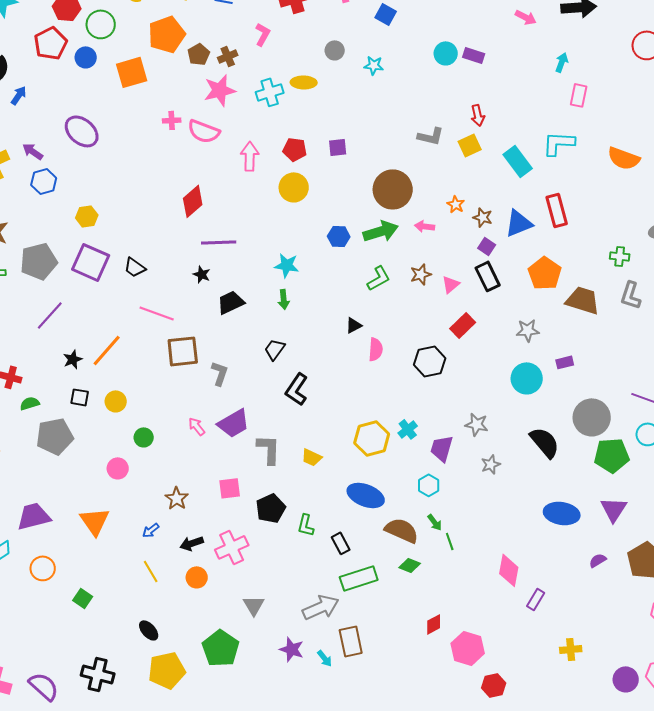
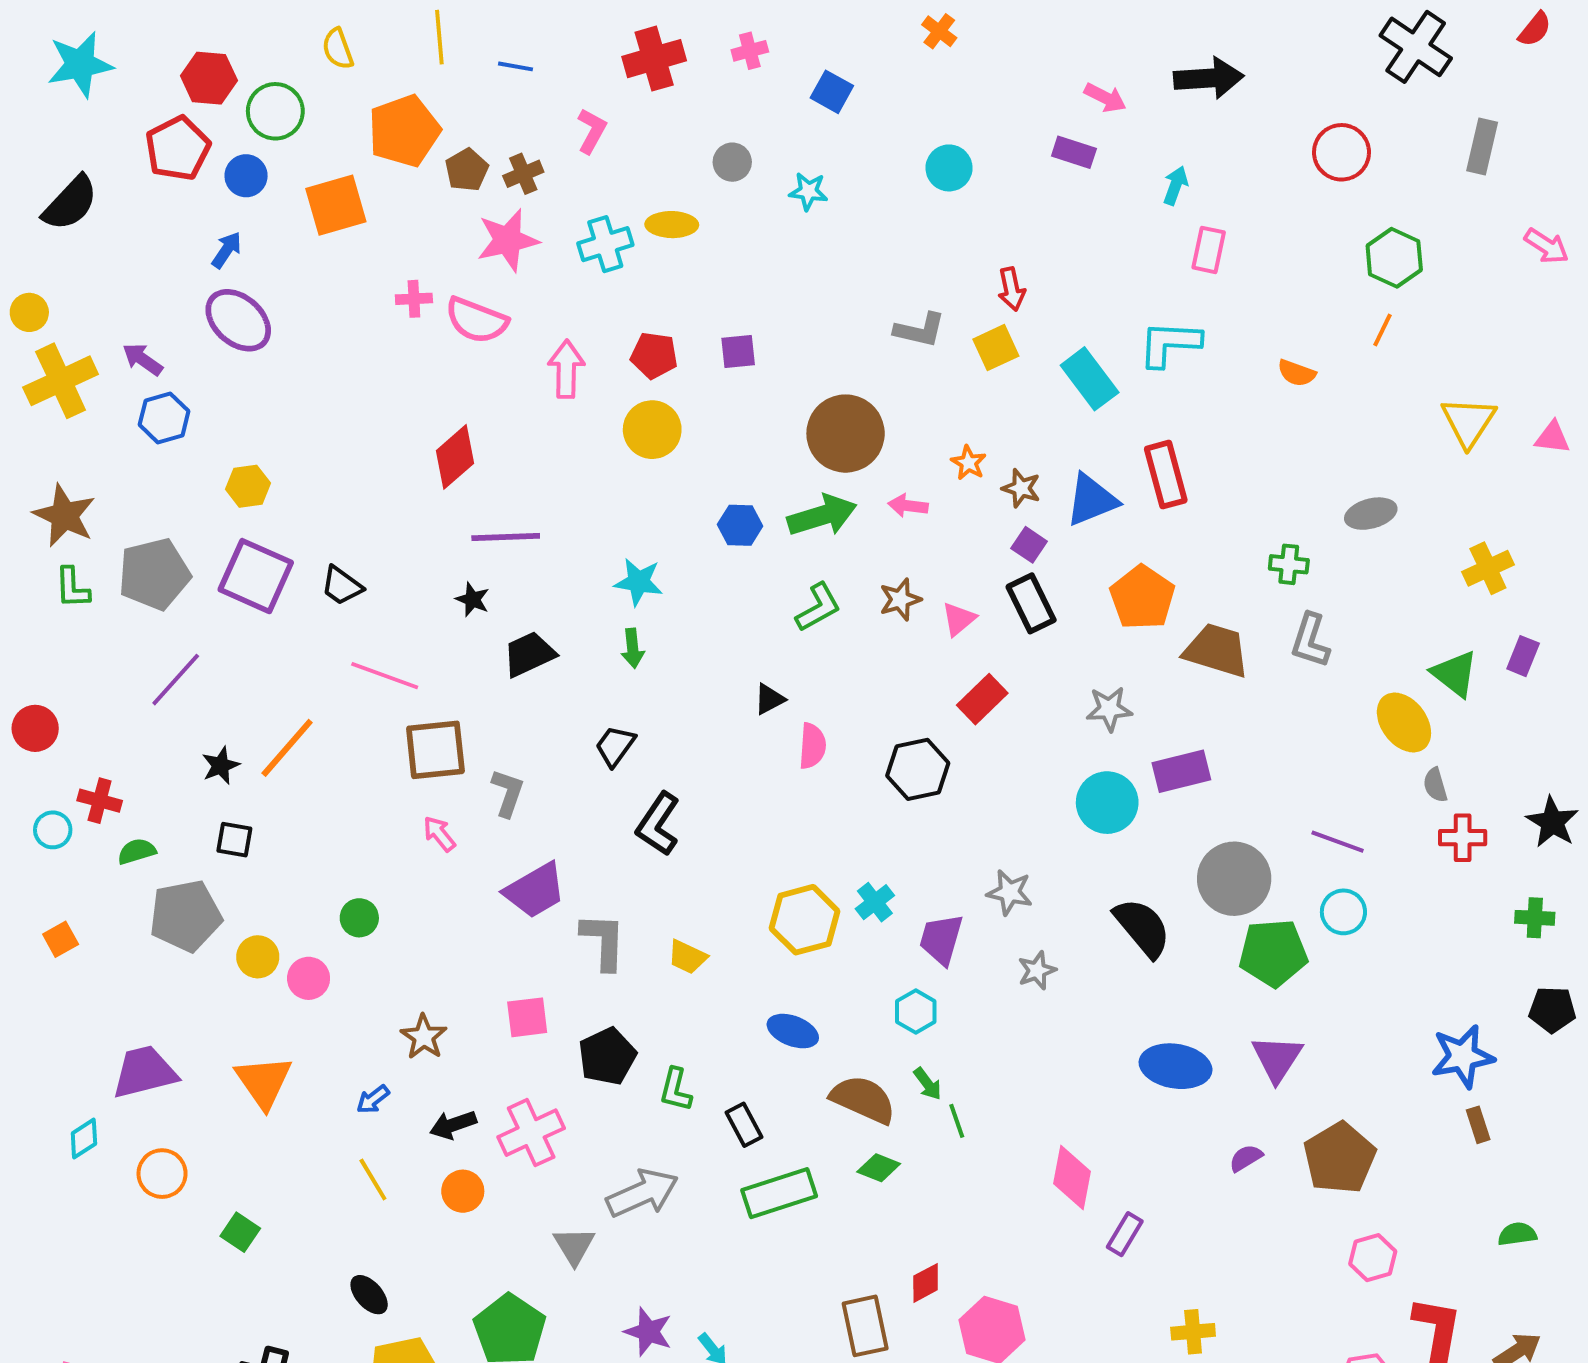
purple rectangle: (474, 55) -> (1074, 152), moved
blue arrow: (19, 95) -> (227, 250), moved
orange semicircle: (624, 158) -> (1297, 373), size x0.6
purple rectangle: (565, 362) -> (1181, 771), size x1.6
yellow circle: (116, 401) -> (258, 957), moved
pink arrow: (197, 426) -> (439, 834), moved
blue ellipse: (366, 495) -> (793, 1031), size x0.7
gray arrow: (321, 607) -> (642, 1193), moved
brown rectangle: (351, 641) -> (865, 1326), moved

